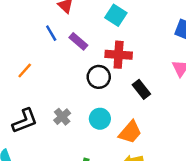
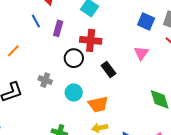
purple rectangle: (78, 41) -> (58, 28), turned 63
gray cross: (62, 117) -> (45, 80), moved, turned -32
orange trapezoid: (130, 132) -> (98, 104), turned 35

